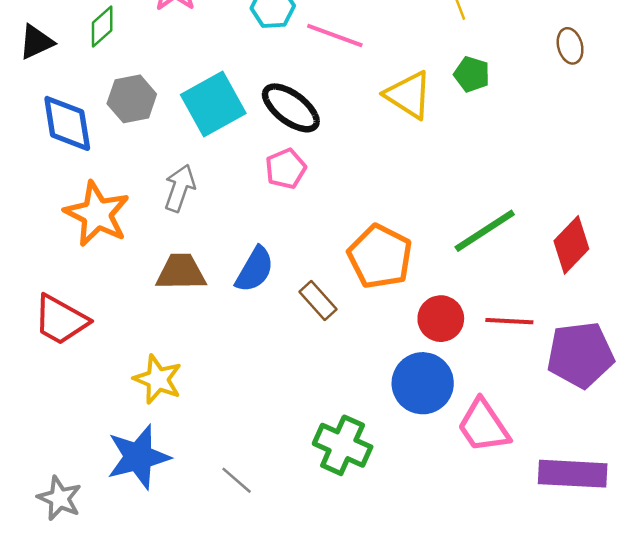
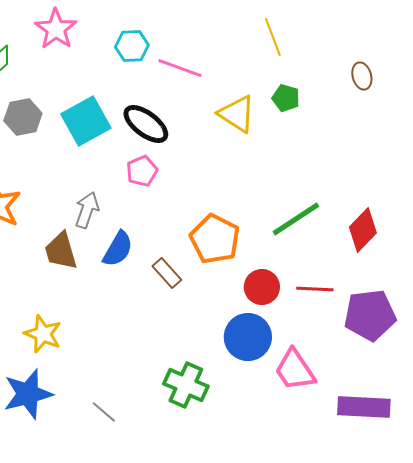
gray arrow: (180, 188) -> (87, 210), moved
brown trapezoid: (181, 272) -> (61, 251), turned -105

